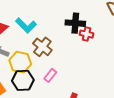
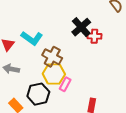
black cross: (75, 23) -> (81, 27), turned -36
yellow hexagon: (20, 62) -> (54, 74), moved

